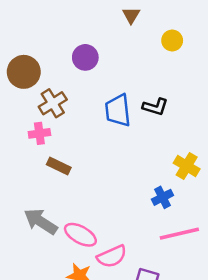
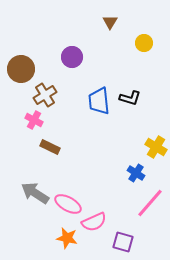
pink cross: (39, 133) -> (34, 120), turned 36
blue cross: (162, 197) -> (136, 173), turned -30
pink line: (179, 234) -> (150, 203), turned -36

